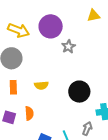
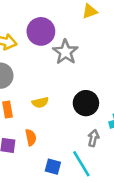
gray star: (68, 46) -> (65, 52), size x1.5
gray arrow: (87, 129) -> (93, 138), moved

